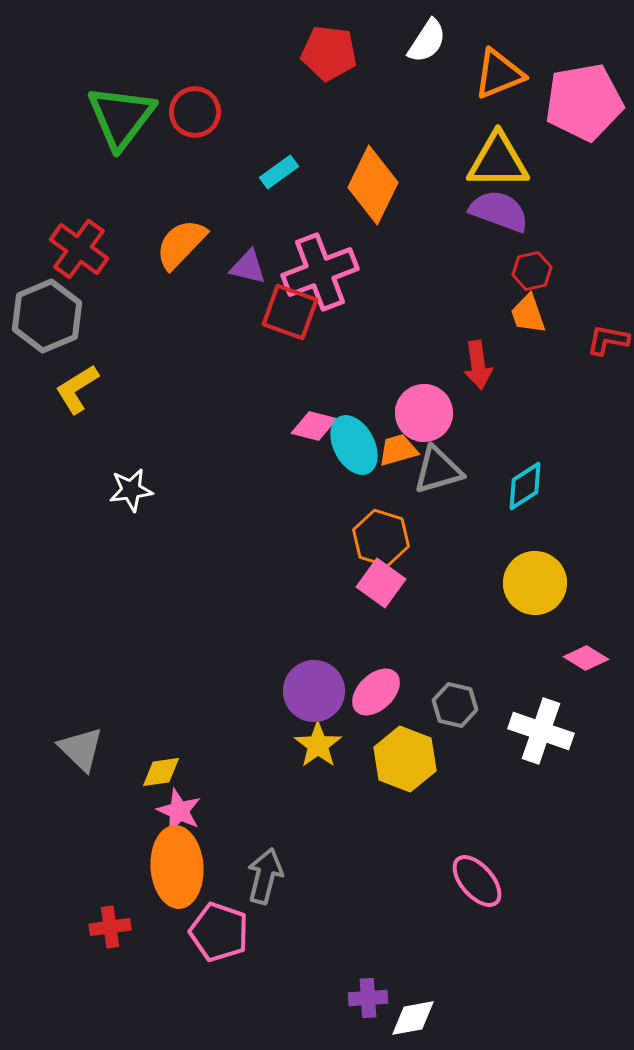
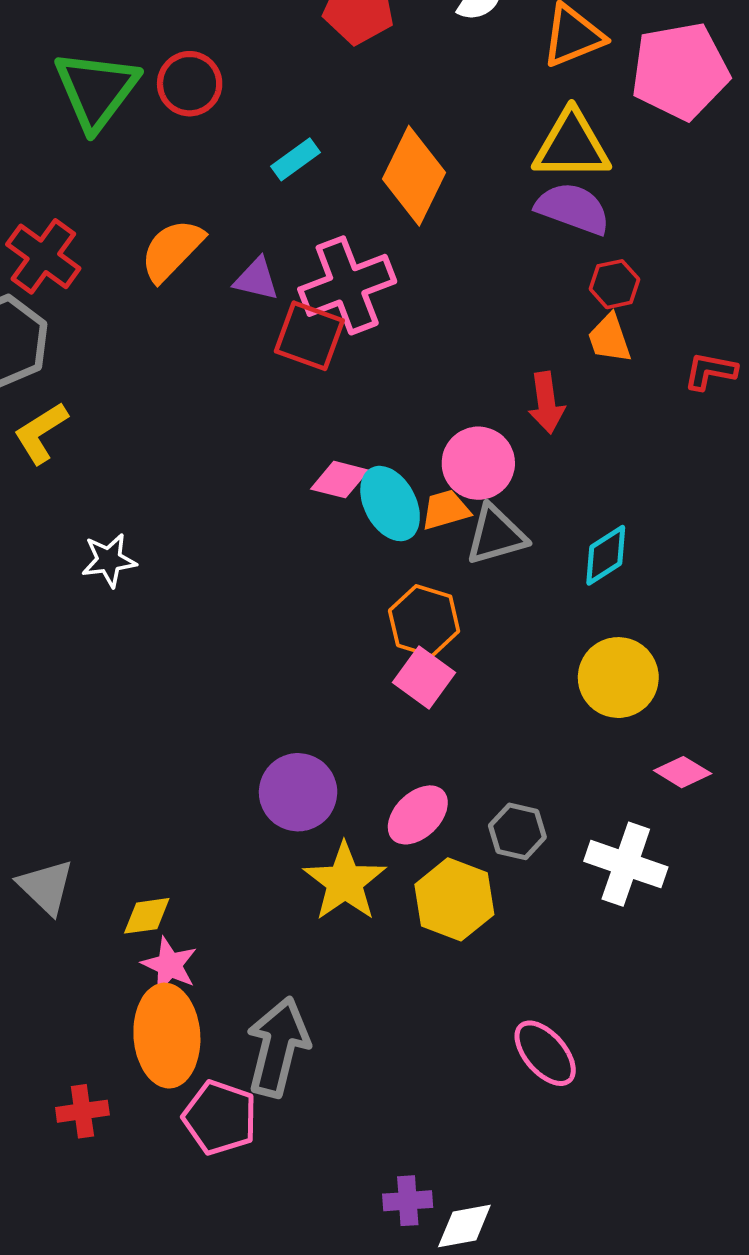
purple circle: (314, 691) -> (298, 792), moved
yellow star: (318, 745) -> (345, 882), size x1.4
gray arrow: (265, 876) -> (278, 1047), size x1.4

